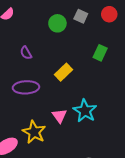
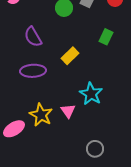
purple semicircle: (26, 53) -> (33, 37), size x1.5
pink triangle: (59, 116) -> (68, 111), moved

